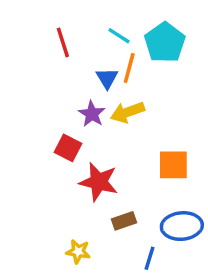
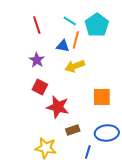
blue triangle: (107, 78) -> (63, 46), turned -48
purple star: (92, 114) -> (37, 60), moved
yellow star: (78, 252) -> (46, 148), size x1.5

